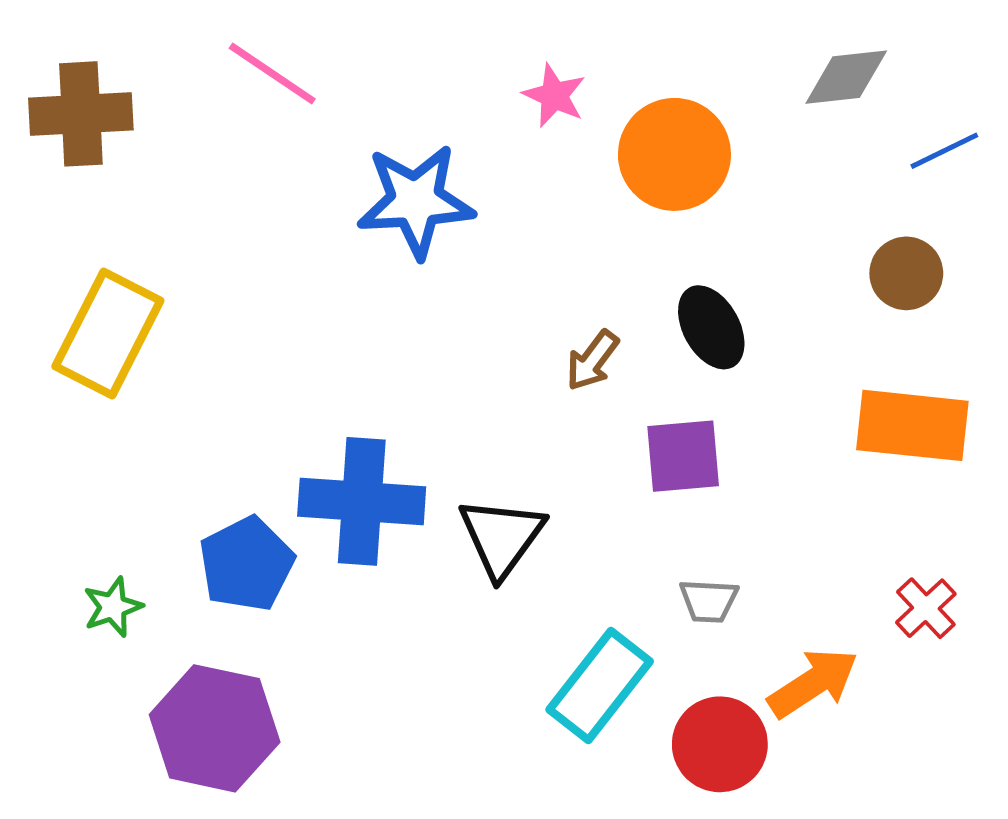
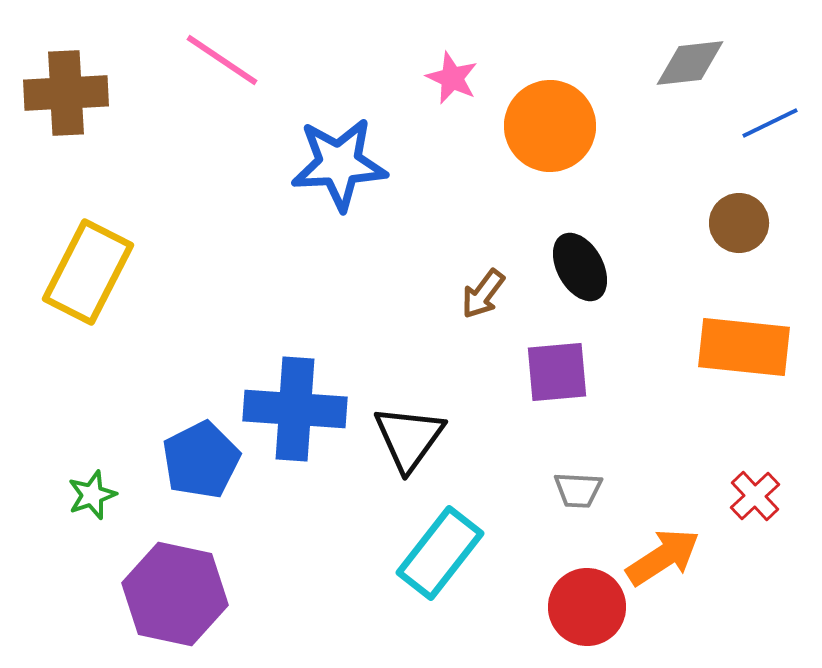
cyan rectangle: (600, 685) -> (440, 553), moved

